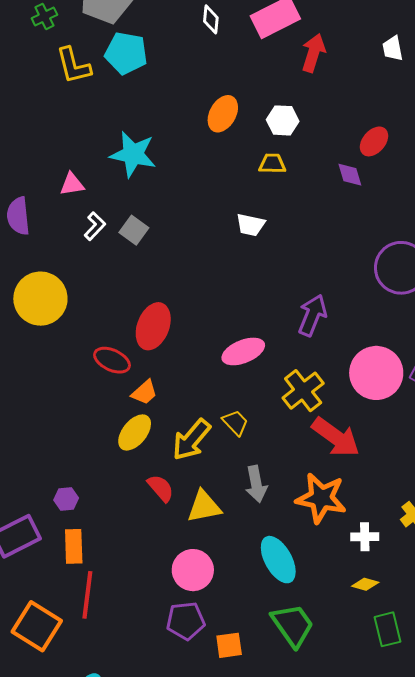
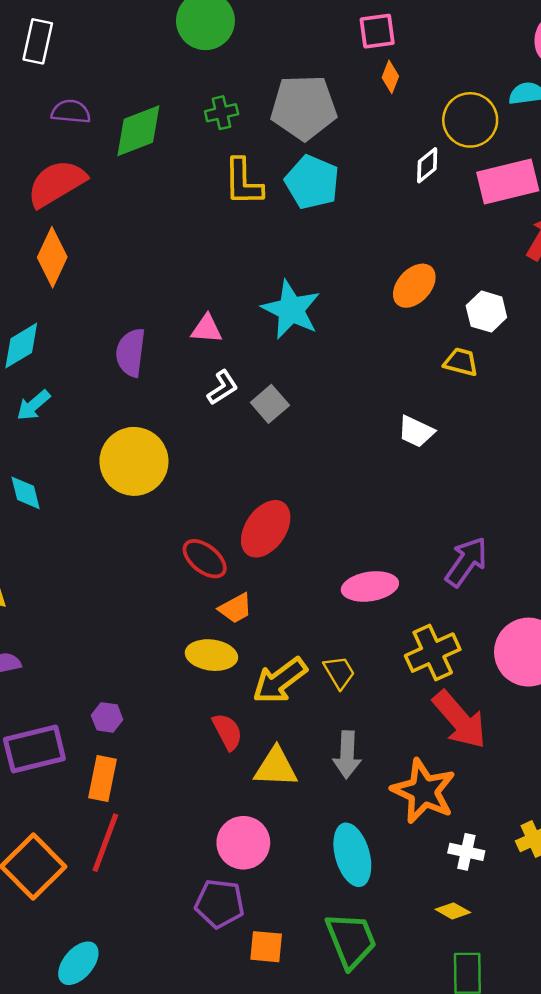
white diamond: (211, 19) -> (427, 165), turned 32
yellow ellipse: (135, 432) -> (211, 655), turned 45

